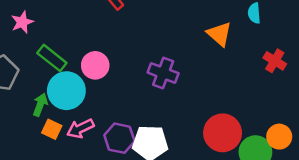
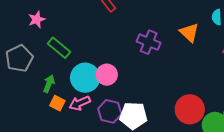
pink circle: (95, 65) -> (107, 75), moved
purple cross: (163, 73) -> (149, 42), moved
cyan circle: (66, 91) -> (85, 78), moved

